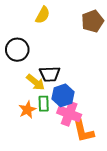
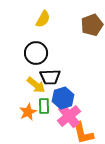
black circle: (17, 50) -> (36, 53), moved
pink cross: (69, 114) -> (69, 116), turned 30

